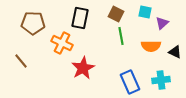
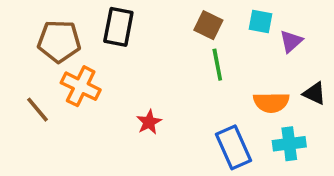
black rectangle: (80, 18) -> (118, 27), moved
orange cross: (62, 43) -> (81, 86), moved
orange semicircle: (151, 46) -> (271, 102), moved
red star: (83, 68) -> (149, 122), size x0.6

